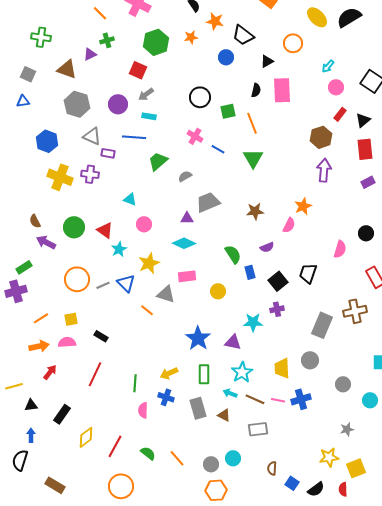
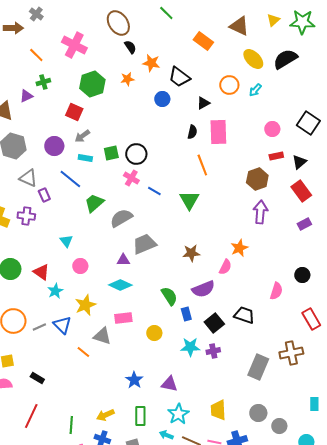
cyan arrow: (328, 66) -> (255, 90), moved
black circle: (200, 97) -> (136, 154), moved
green square: (228, 111) -> (111, 153), moved
red rectangle: (340, 114) -> (276, 156), turned 40
orange line: (252, 123) -> (202, 165), moved
blue line: (134, 137) -> (70, 179), turned 35
red rectangle: (365, 149) -> (301, 191), turned -30
purple rectangle: (108, 153) -> (44, 195), turned 56
gray semicircle: (185, 176) -> (121, 218), size x1.6
cyan triangle: (130, 199) -> (66, 241), turned 32
purple semicircle: (267, 247) -> (203, 289), size x1.6
black trapezoid: (308, 273) -> (244, 315), turned 90
cyan star: (253, 322) -> (190, 347), moved
blue star: (198, 338) -> (134, 380), size x0.7
gray circle: (310, 360) -> (258, 413), moved

